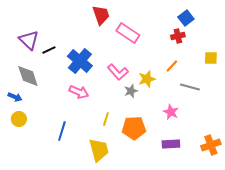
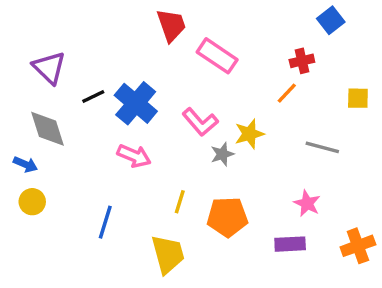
blue square: (186, 18) -> (331, 20), moved
black line: (49, 50) -> (93, 97), moved
orange line: (172, 66) -> (287, 93), moved
pink star: (171, 112) -> (307, 203), moved

